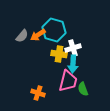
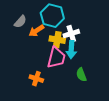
orange arrow: (38, 35) -> (36, 31), moved
pink trapezoid: (68, 81) -> (56, 58), moved

